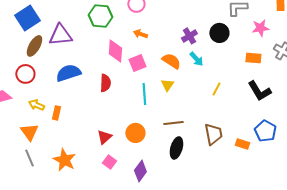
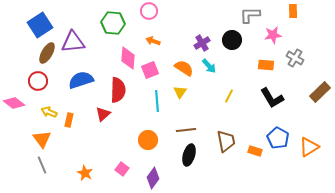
red semicircle: (105, 83) -> (118, 90), size x1.4
red triangle: (104, 137) -> (103, 114), moved
orange star: (64, 160) -> (85, 173), moved, size x0.7

